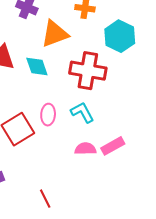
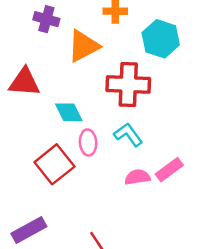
cyan diamond: (37, 66) -> (69, 112), moved

